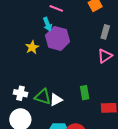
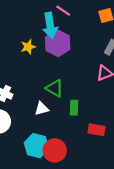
cyan arrow: (47, 24) -> (50, 25), size x1.6
green triangle: (43, 97) -> (55, 88), moved

